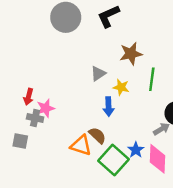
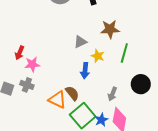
gray cross: (35, 118) -> (27, 85), moved
gray arrow: (161, 129) -> (112, 94), moved, turned 136
blue star: (136, 150) -> (101, 120), moved

